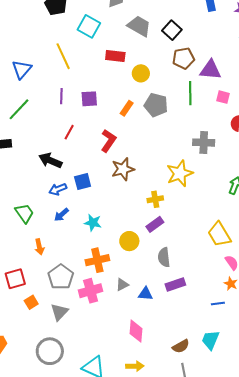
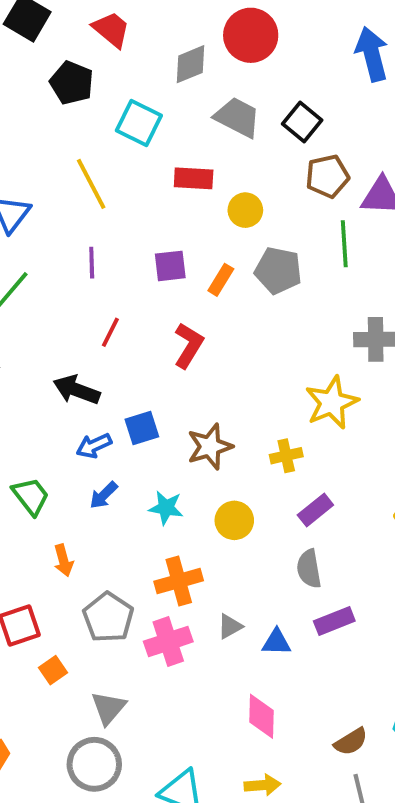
purple square: (89, 99) -> (170, 266), moved
brown star: (123, 169) -> (210, 447), moved
purple rectangle: (155, 224) -> (315, 510), moved
yellow circle: (129, 241) -> (234, 520), moved
gray triangle: (59, 312) -> (108, 708), moved

